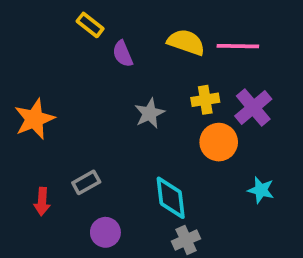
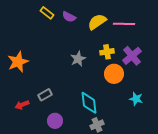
yellow semicircle: (186, 42) -> (97, 22), turned -54
purple semicircle: (123, 54) -> (69, 17), moved, turned -40
red arrow: (42, 202) -> (22, 105), turned 64

